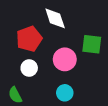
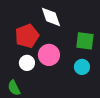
pink circle: (65, 59) -> (49, 55), moved
cyan circle: (65, 93) -> (82, 67), moved

